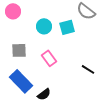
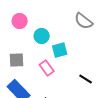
pink circle: (13, 11) -> (20, 21), moved
cyan square: (67, 27) -> (60, 50), moved

